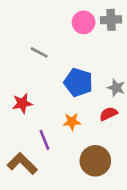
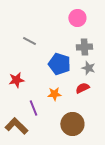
gray cross: (111, 20) -> (84, 47), moved
pink circle: (84, 22) -> (77, 18), moved

